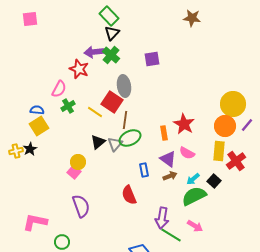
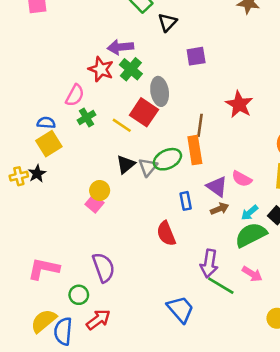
black triangle: (112, 33) -> (167, 22), moved
green cross: (111, 55) -> (131, 69), moved
brown line: (125, 120) -> (200, 125), moved
red star: (184, 124) -> (239, 104), moved
orange rectangle: (164, 133) -> (195, 150), moved, size x1.5
purple semicircle: (81, 206) -> (104, 267), moved

